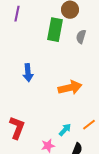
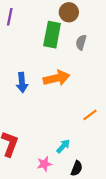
orange arrow: (70, 88) -> (57, 78), moved
orange line: (89, 125) -> (90, 115), moved

